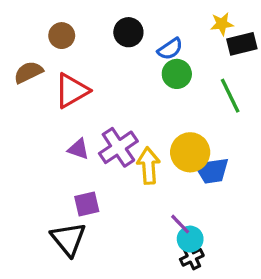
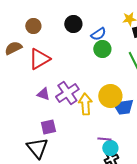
purple line: (180, 224) -> (104, 139), turned -40

